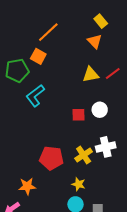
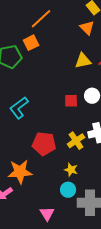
orange square: (38, 56) -> (31, 43), turned 35
cyan L-shape: (35, 96) -> (19, 108), moved
orange star: (27, 186) -> (20, 172), size x1.4

